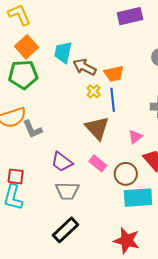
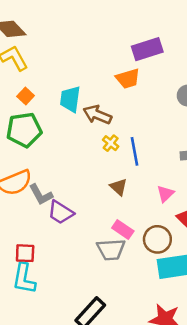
orange square: (26, 47) -> (26, 96), size x0.6
orange trapezoid: (114, 74) -> (128, 79), moved
brown triangle: (97, 128) -> (118, 187), size x0.6
purple trapezoid: (62, 162) -> (61, 212), moved
gray trapezoid: (67, 191) -> (111, 250), moved

